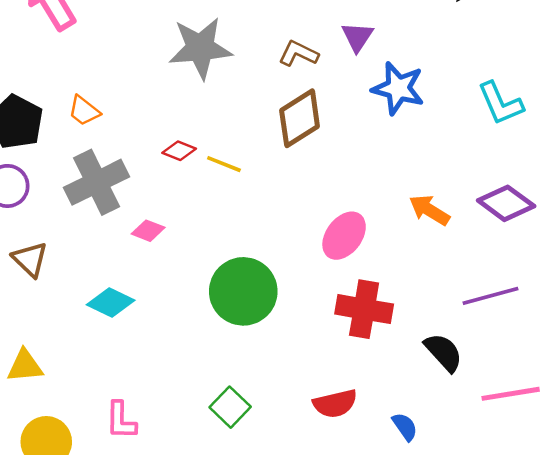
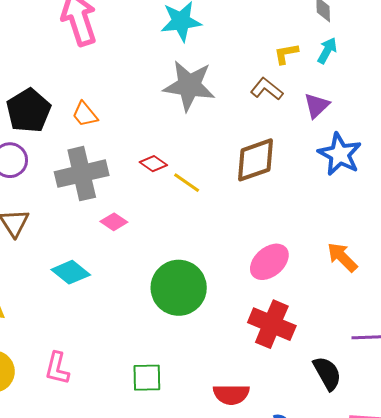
brown L-shape: (298, 54) -> (267, 89), moved
green square: (230, 407) -> (147, 378), turned 32

